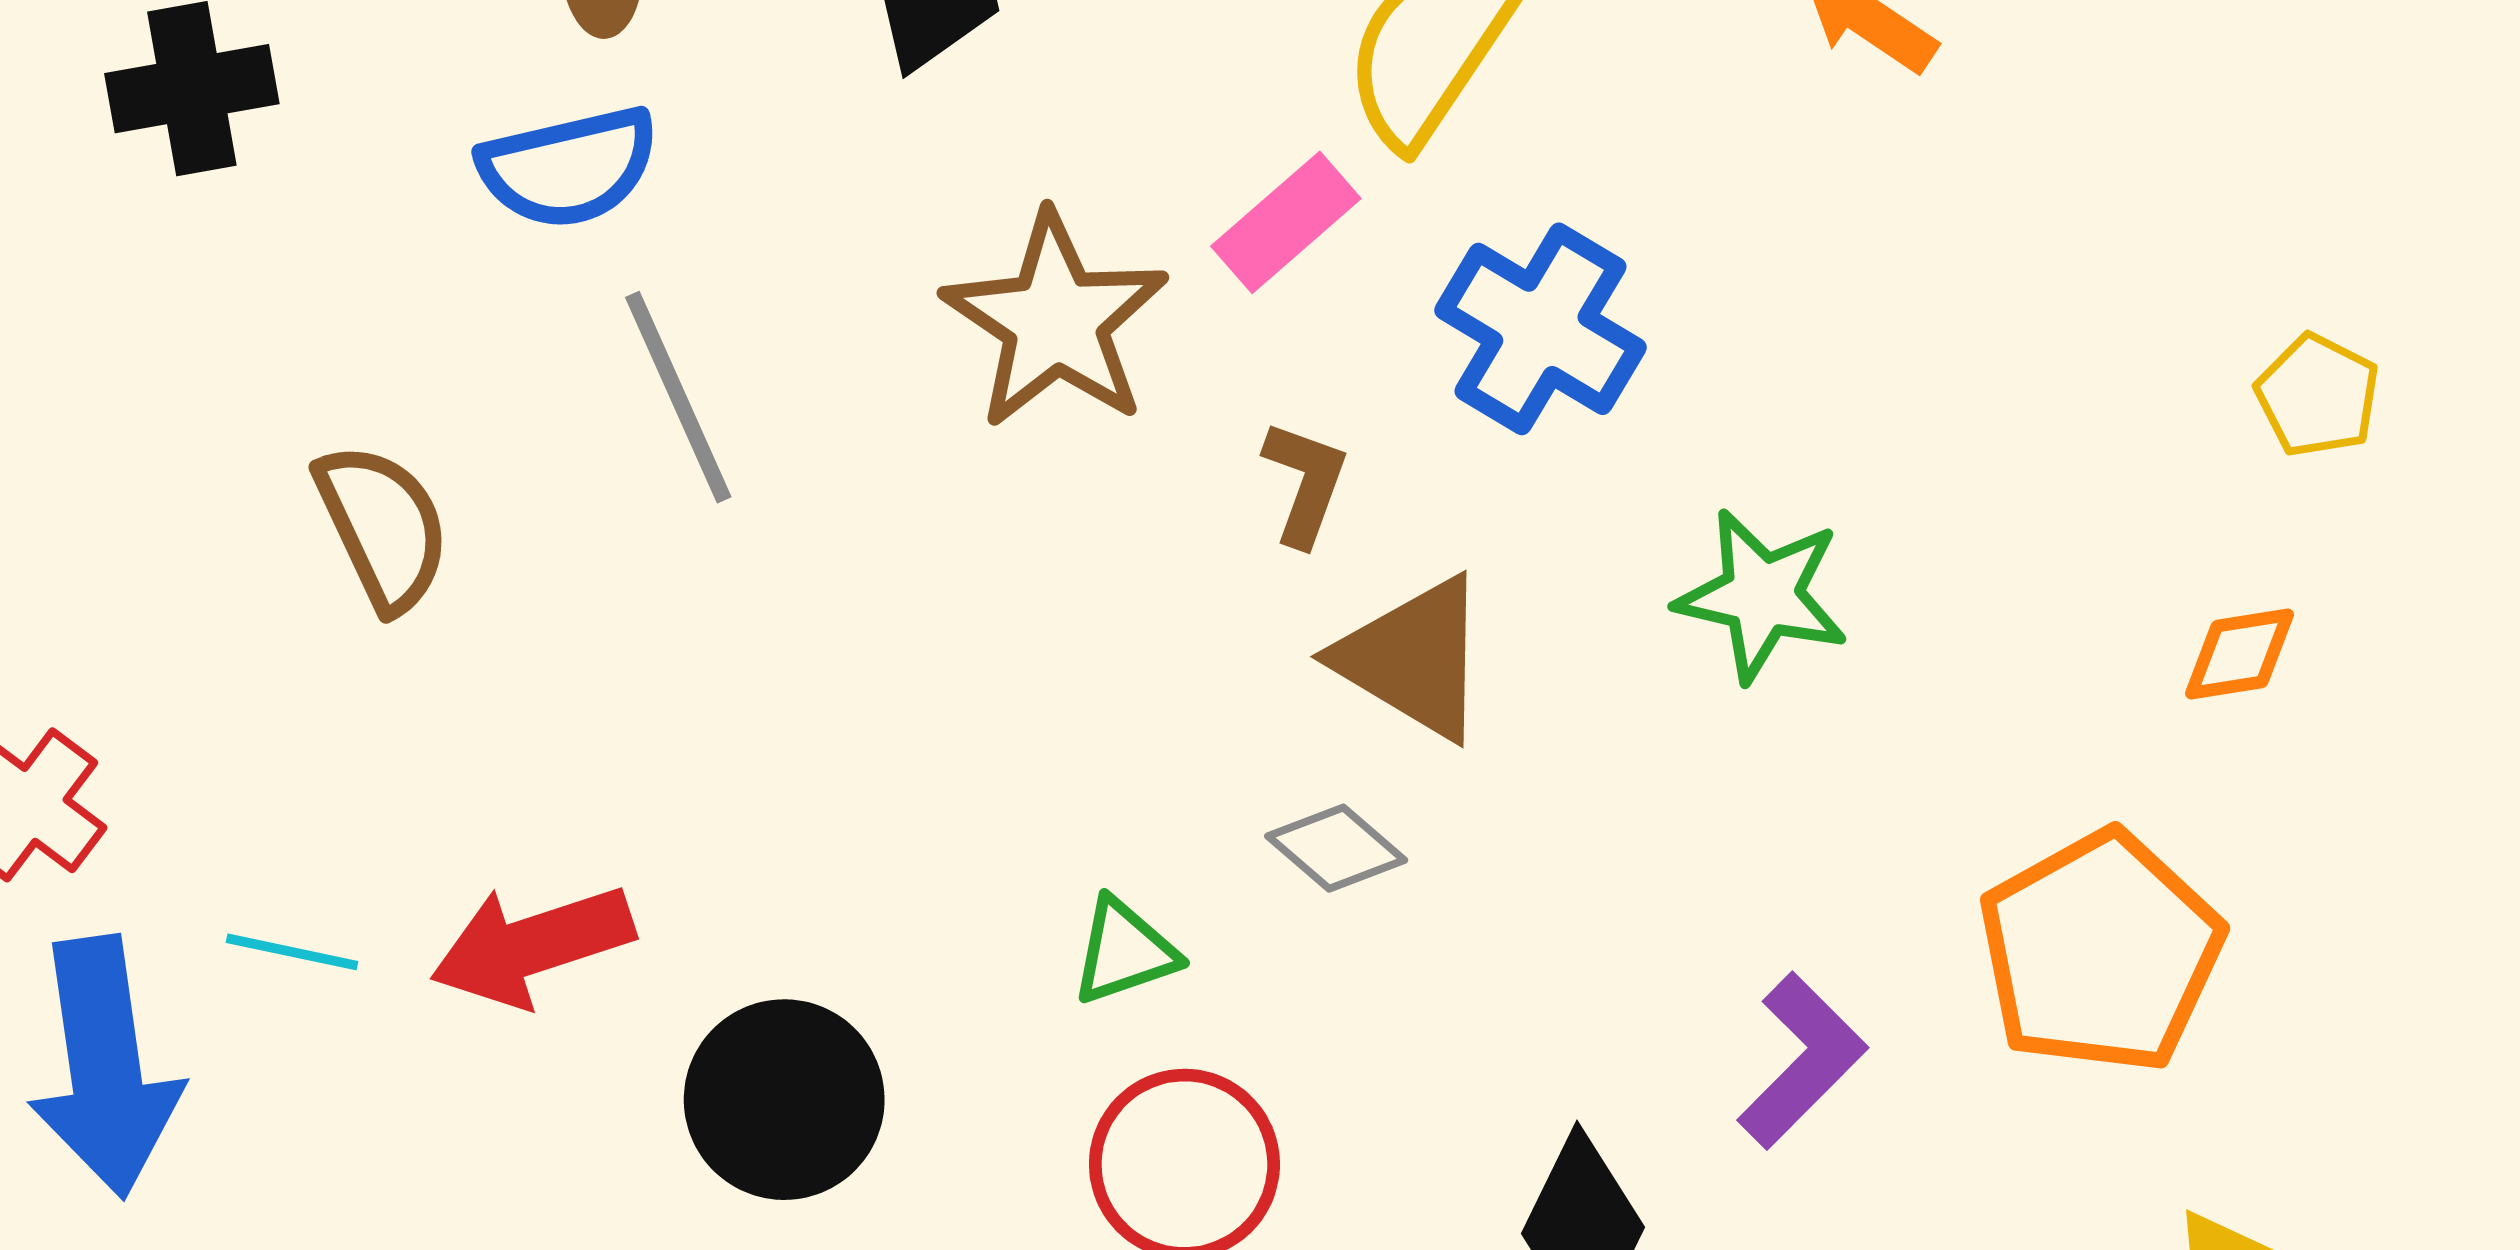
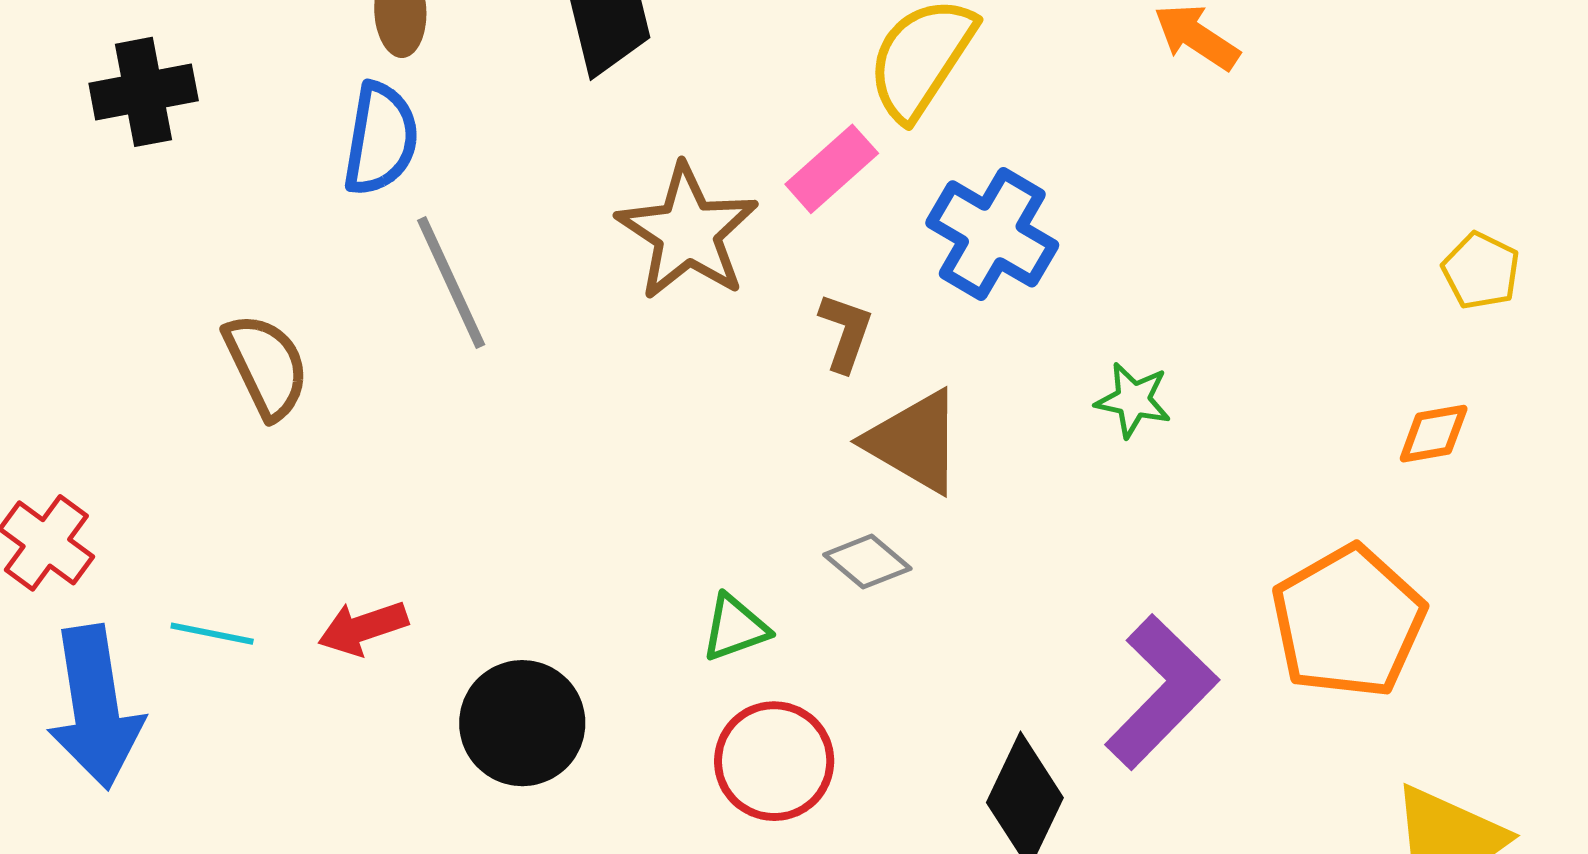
blue semicircle: (569, 167) -> (381, 139), turned -67
green star: (1762, 595) -> (1133, 400), size x0.7
red arrow: (532, 945) -> (363, 628), size x0.7
purple L-shape: (1802, 1061) -> (1161, 692), size x1.4

